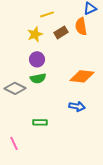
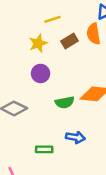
green semicircle: (38, 78) -> (65, 102), moved
blue arrow: (77, 106) -> (75, 137), moved

